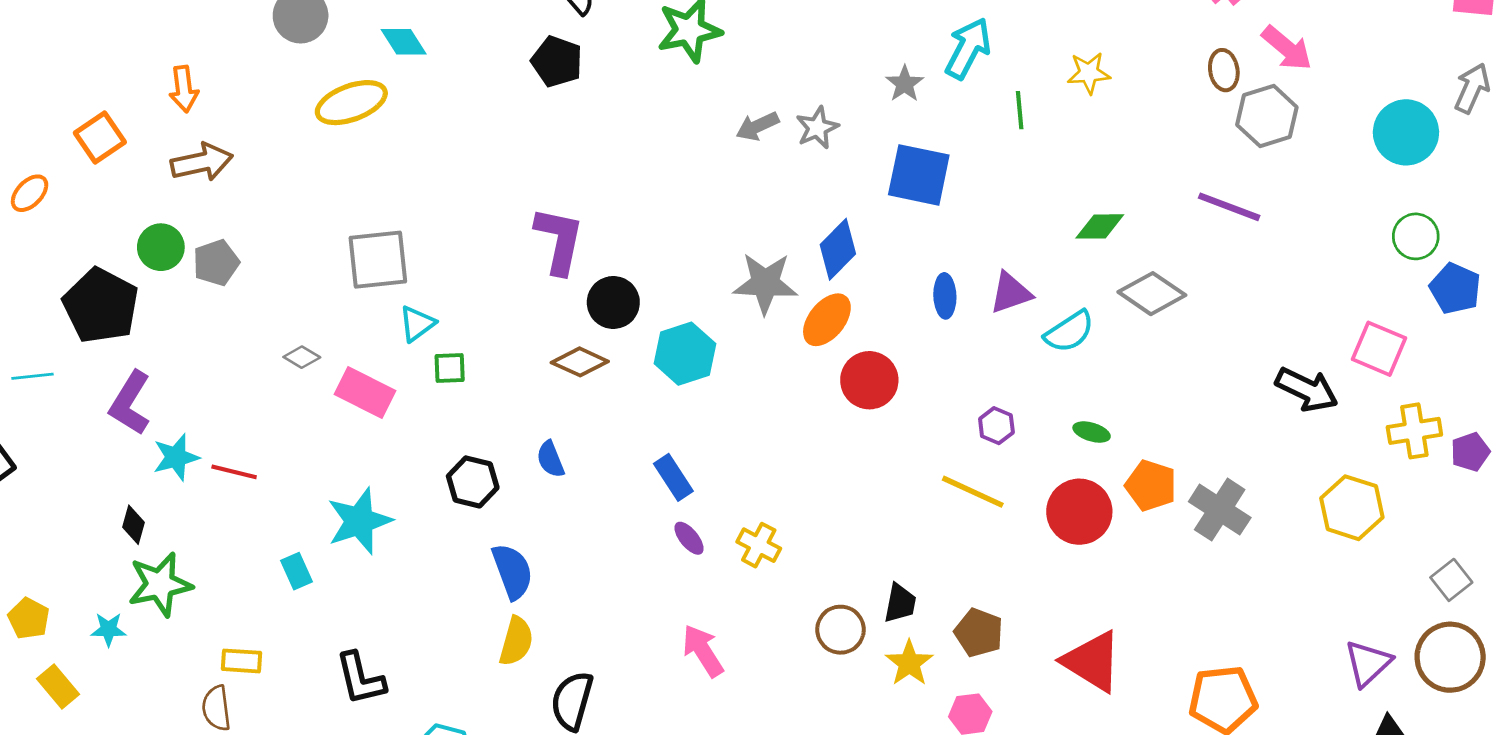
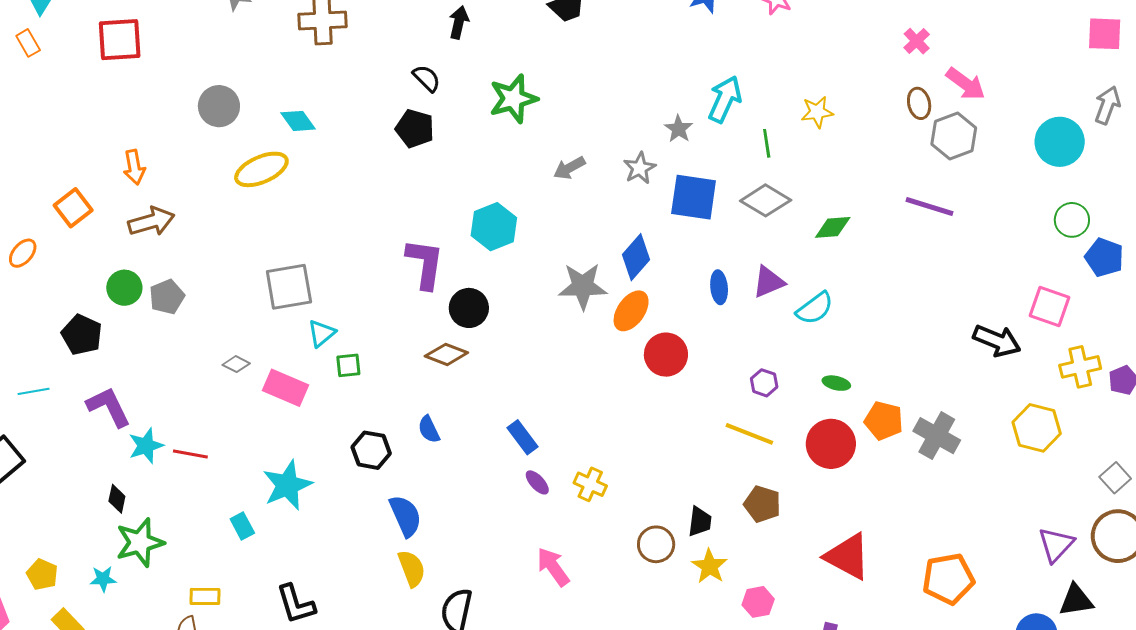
gray star: (817, 128) -> (640, 168), moved
gray diamond: (1152, 294) -> (766, 200), moved
black pentagon: (101, 306) -> (82, 335), size x0.7
cyan hexagon: (685, 354) -> (494, 227), moved
purple L-shape: (130, 403) -> (109, 407), turned 126
brown pentagon: (979, 633) -> (762, 504), moved
yellow semicircle: (516, 641) -> (412, 568), turned -33

